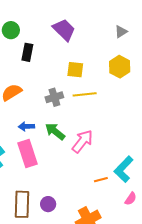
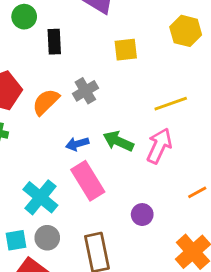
yellow line: (85, 94) -> (171, 104), moved
gray cross: (54, 97) -> (85, 91), moved
purple circle: (48, 204) -> (142, 215), moved

